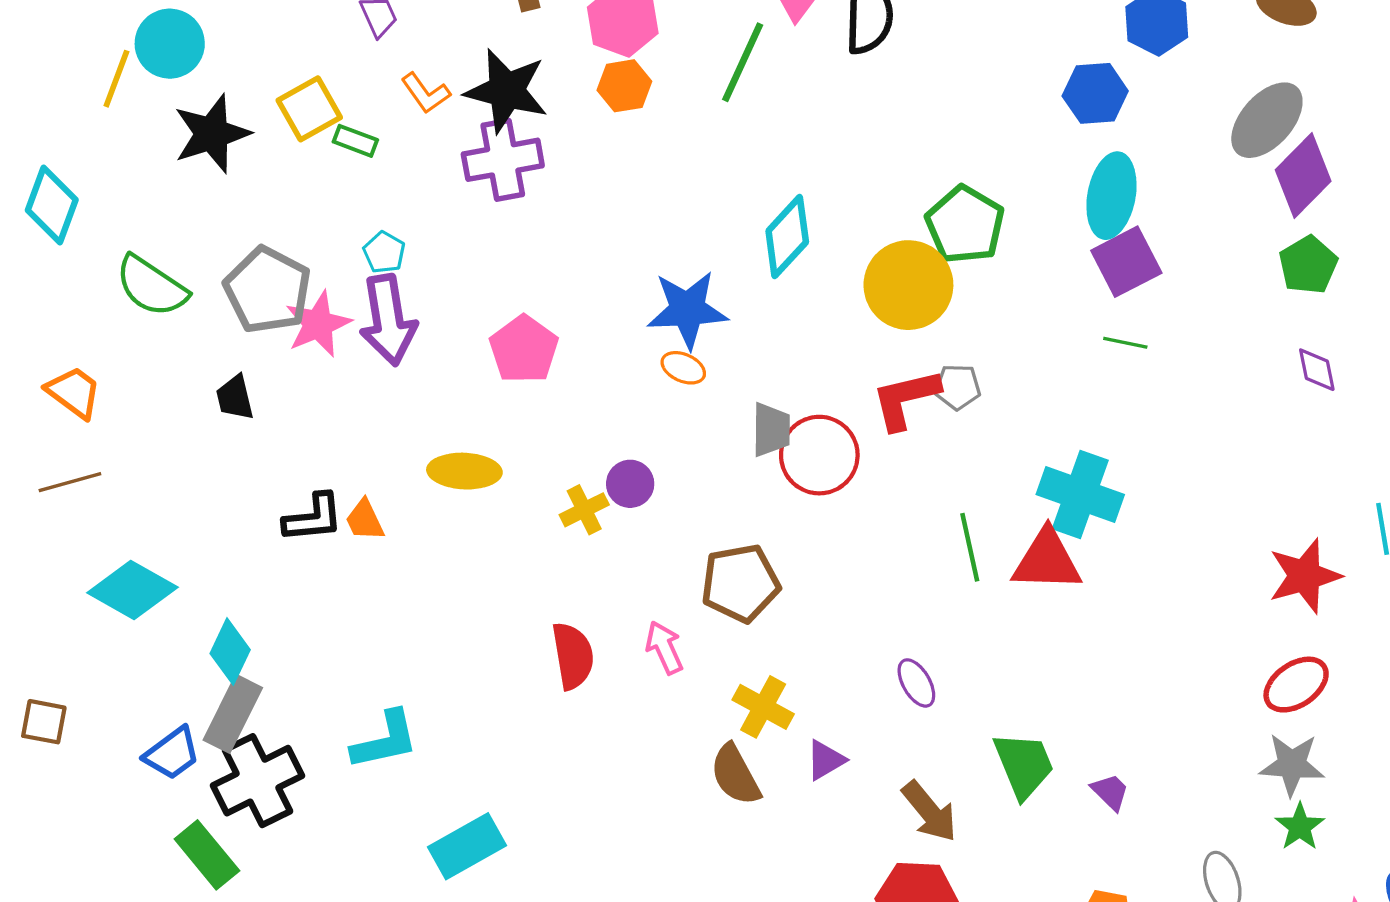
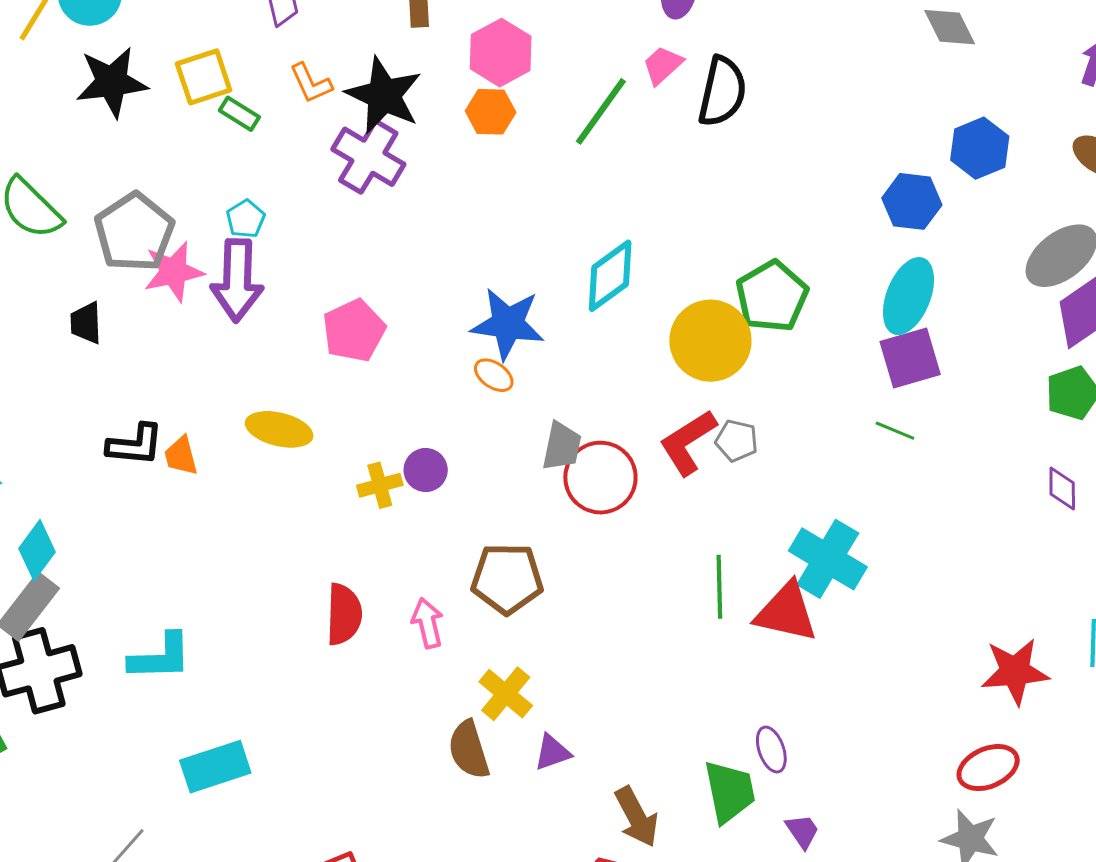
purple cross: (503, 160) -> (368, 157), turned 30
red L-shape: (906, 399) -> (688, 442), turned -30
purple ellipse: (916, 683) -> (771, 750), moved

